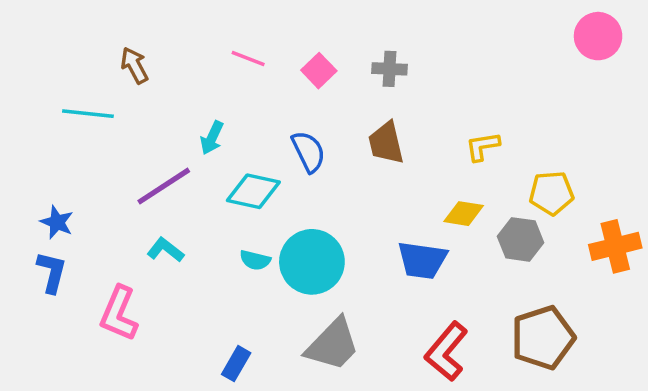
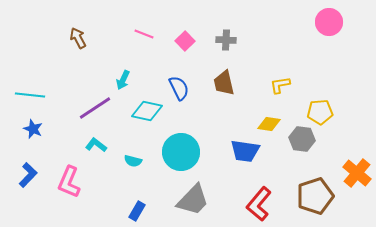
pink circle: (598, 36) -> (329, 22), moved
cyan line: (88, 114) -> (30, 95), moved
orange cross: (615, 246) -> (357, 173), moved, turned -36
cyan semicircle: (255, 260) -> (133, 161), moved
blue L-shape: (52, 272) -> (28, 175), moved, turned 30

